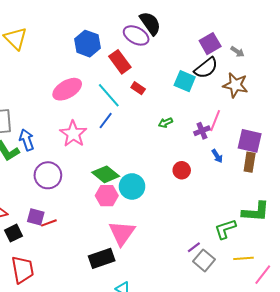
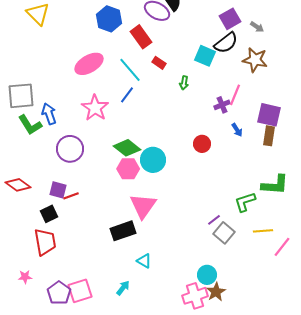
green arrow: (165, 123) -> (184, 83), moved, turned -56
black square: (13, 233) -> (49, 214), moved

